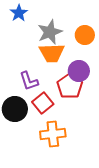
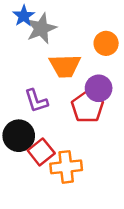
gray star: (50, 32) -> (41, 28), moved
red square: (43, 103) -> (41, 152), moved

